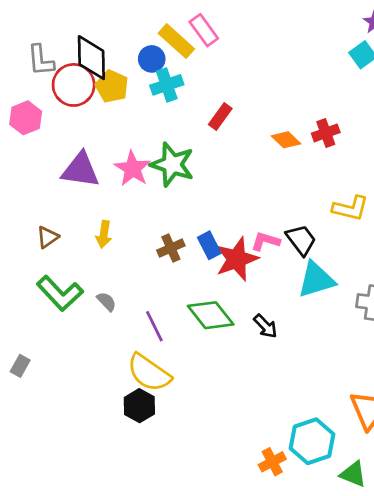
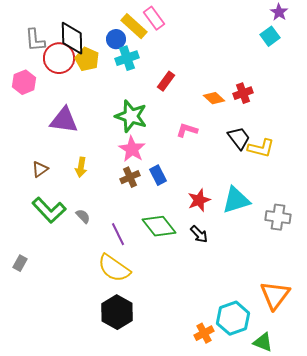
pink star: (133, 169) -> (132, 149), moved
black trapezoid: (301, 240) -> (239, 138), moved
pink L-shape: (265, 241) -> (187, 130), moved
red star: (237, 259) -> (199, 200), moved, size x0.7
black hexagon: (139, 406) -> (117, 312), moved, size x1.4

